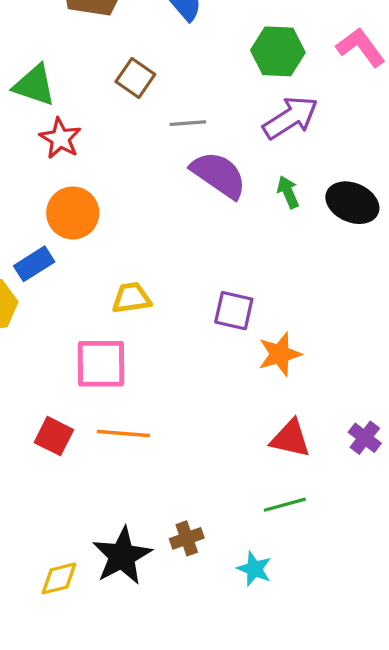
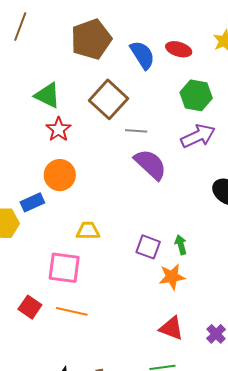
brown square: (135, 78) -> (108, 99), size x1.6
green arrow: (288, 192) -> (181, 245), moved

